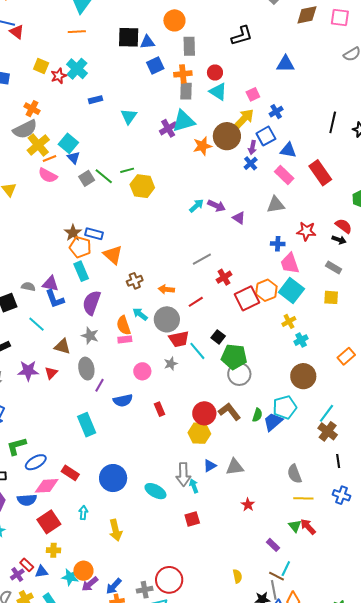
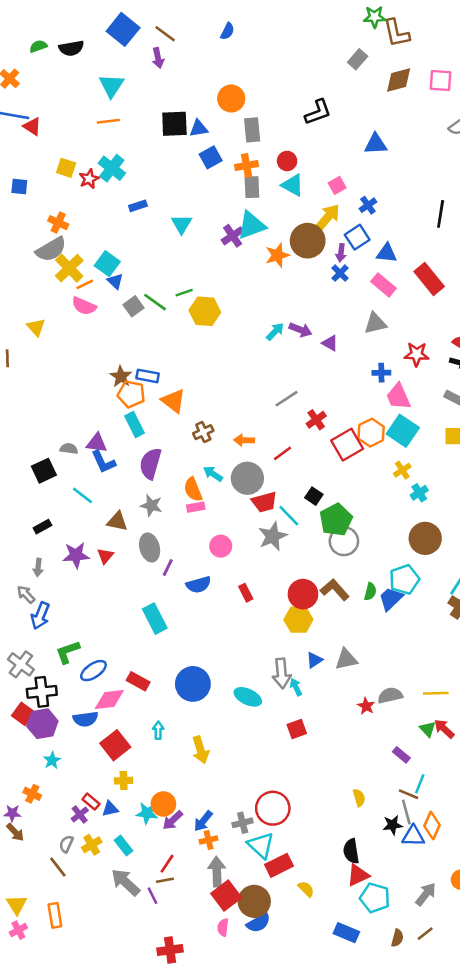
green pentagon: (234, 357) -> (336, 520), turned -30
gray star: (171, 364) -> (273, 536), moved, size x1.6
gray semicircle: (294, 474) -> (390, 695), moved, turned 102

